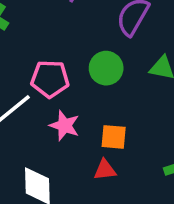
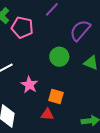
pink pentagon: (50, 79) -> (22, 27), moved

